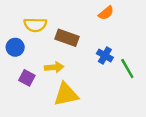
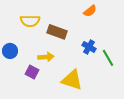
blue circle: (15, 47) -> (10, 51), moved
purple square: (27, 78) -> (32, 72), moved
yellow triangle: (66, 94) -> (72, 80), moved, turned 30

